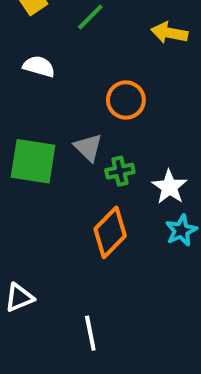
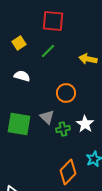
white star: (169, 187) -> (85, 124), moved
orange diamond: (110, 232) -> (68, 172), moved

